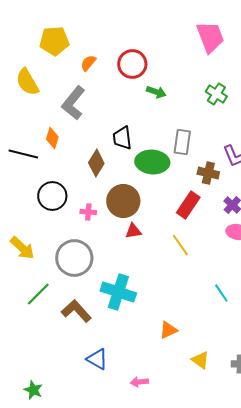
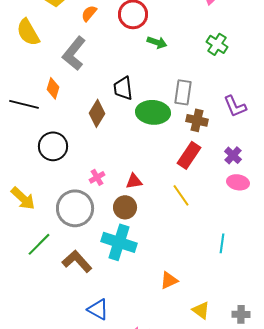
brown cross: (208, 173) -> (197, 120), moved
brown circle: (123, 201) -> (125, 207), moved, size x0.7
pink cross: (88, 212) -> (97, 177), moved, turned -35
cyan line: (221, 293) -> (222, 243), turned 42

